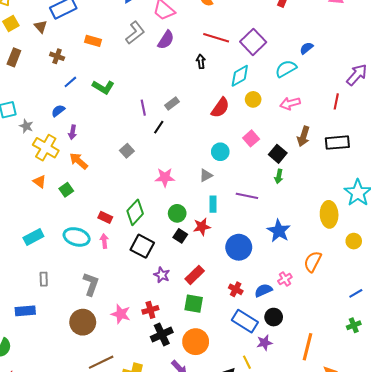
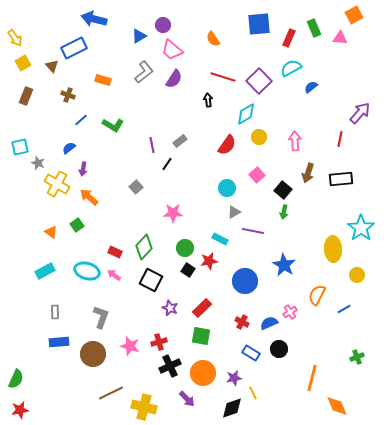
cyan semicircle: (286, 69) -> (291, 68), moved
pink arrow: (290, 104) -> (295, 141), turned 102
gray triangle: (206, 175) -> (234, 212), moved
orange triangle: (40, 182) -> (51, 232), moved
cyan rectangle: (213, 204) -> (220, 239), turned -63
pink arrow: (104, 241) -> (114, 275), turned -48
blue line: (356, 293) -> (344, 309), moved
blue rectangle: (25, 311) -> (59, 342), moved
blue rectangle: (245, 321) -> (251, 353), size x0.7
purple star: (264, 343) -> (234, 378), moved

